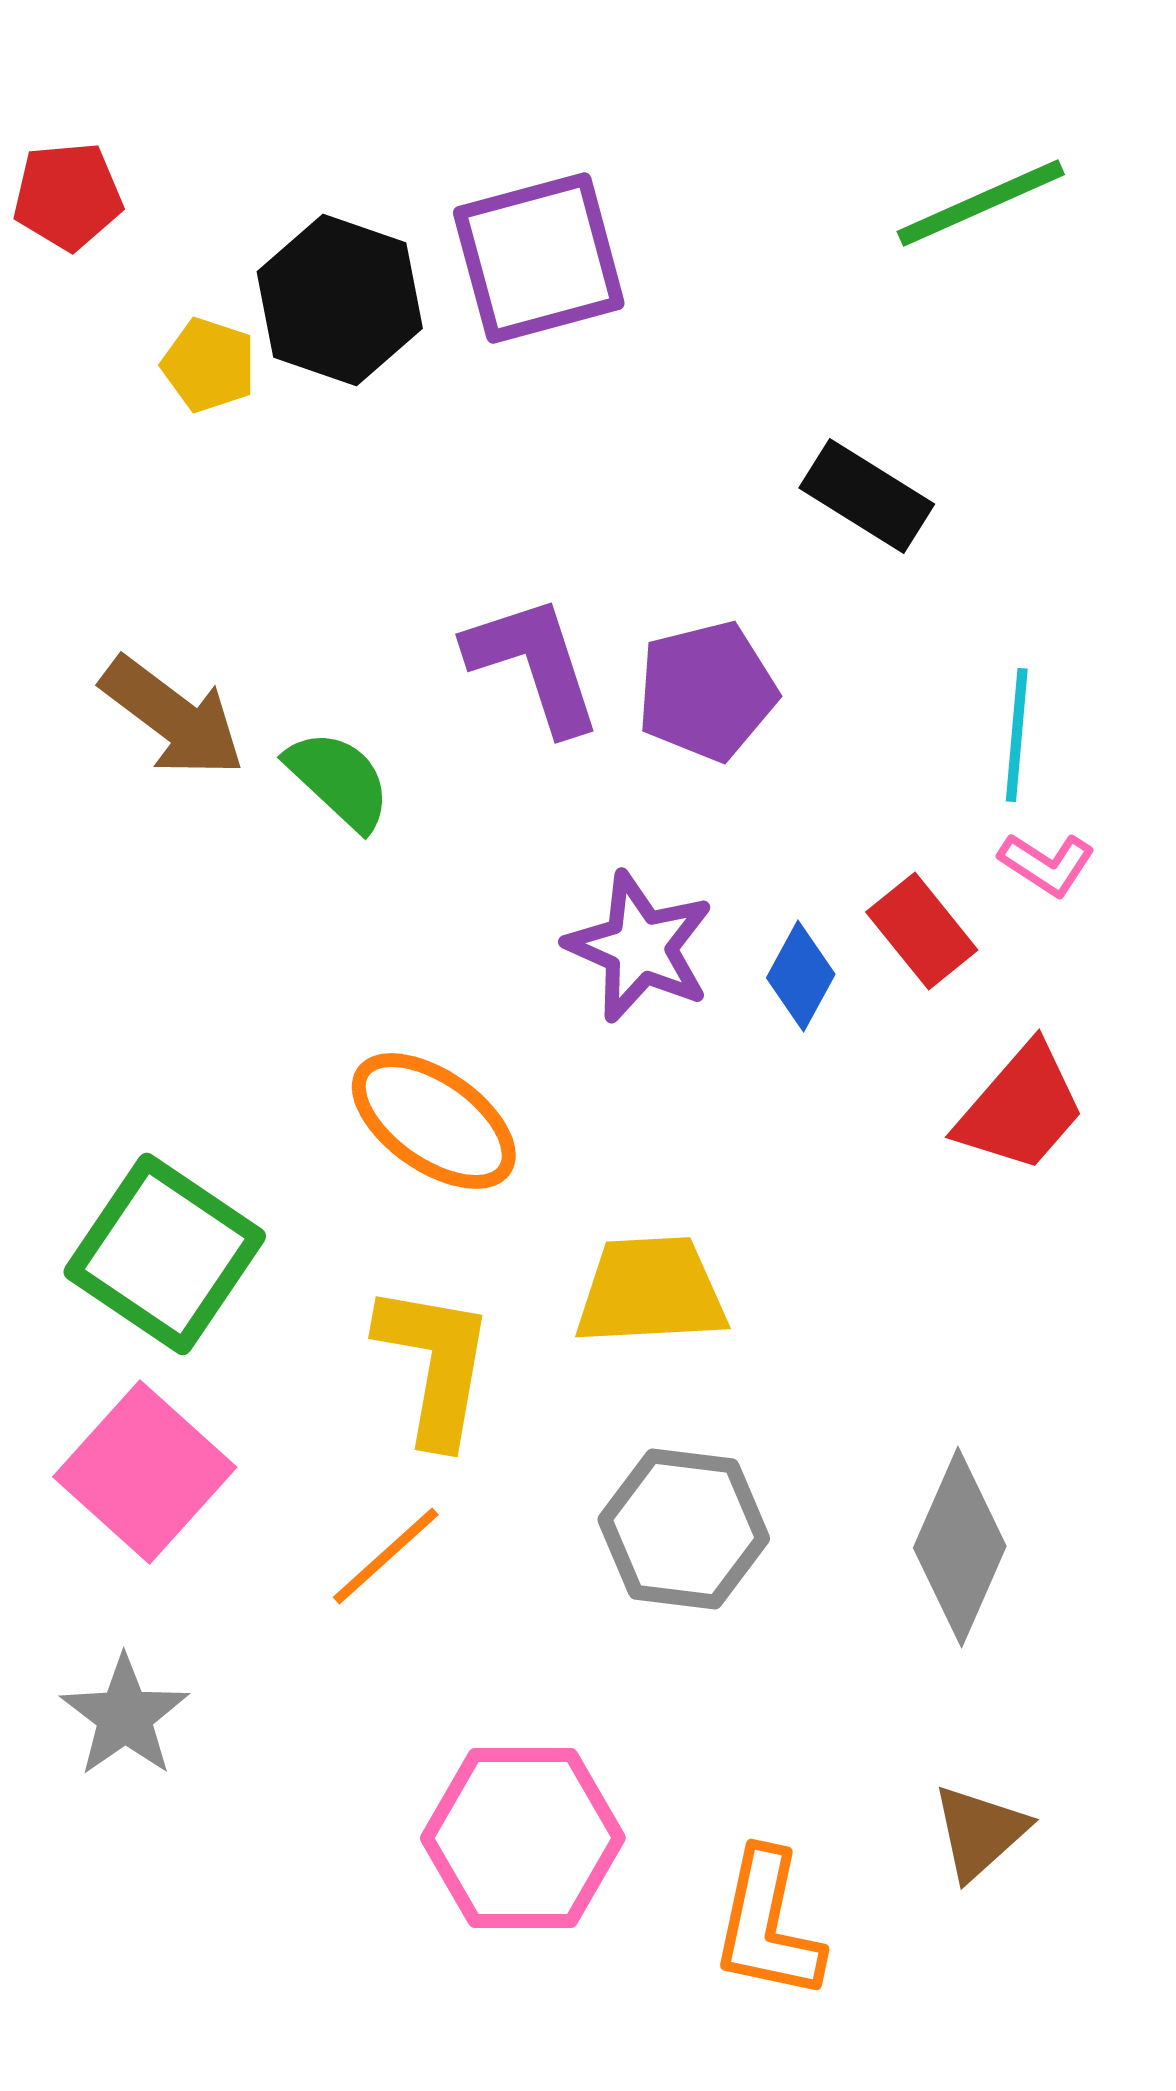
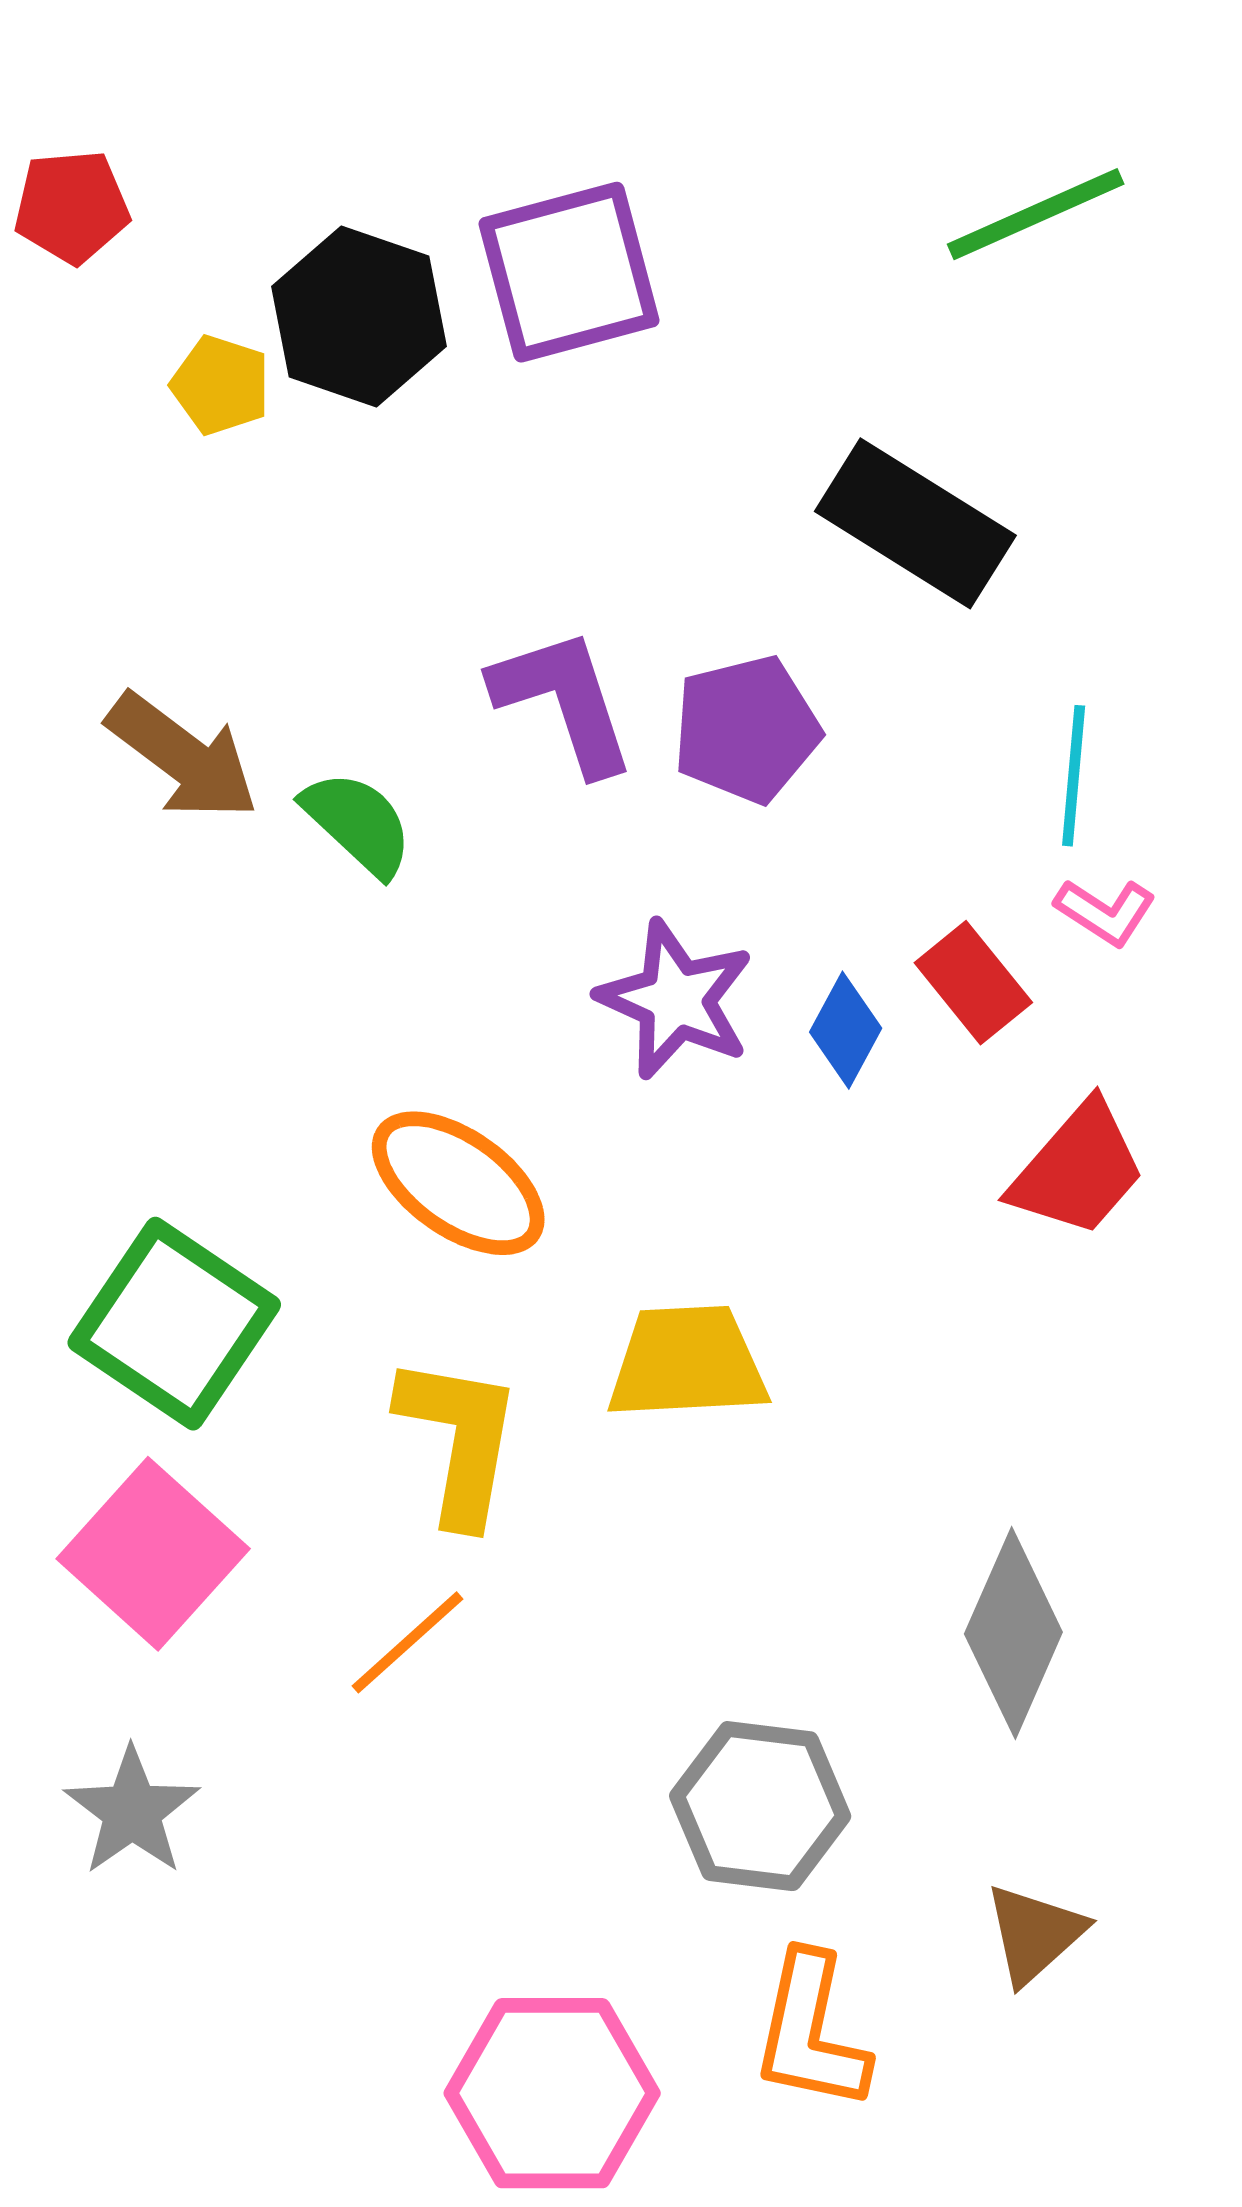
black rectangle: (867, 496) -> (915, 523), size x1.4
gray hexagon: (684, 1529) -> (760, 1806), moved
pink hexagon: (523, 1838) -> (552, 2093), moved

